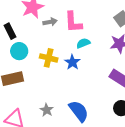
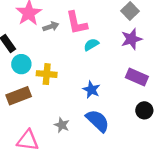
yellow cross: (49, 58) -> (47, 74), moved
blue star: (72, 62) -> (91, 90), moved

